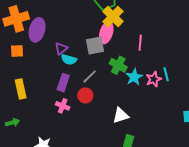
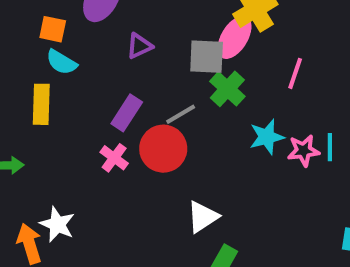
cyan semicircle: (69, 59) -> (61, 62), moved
green cross: (118, 65) -> (227, 89), moved
red circle: (85, 95) -> (163, 149), size x1.5
white triangle: (121, 115) -> (203, 217), moved, turned -30

